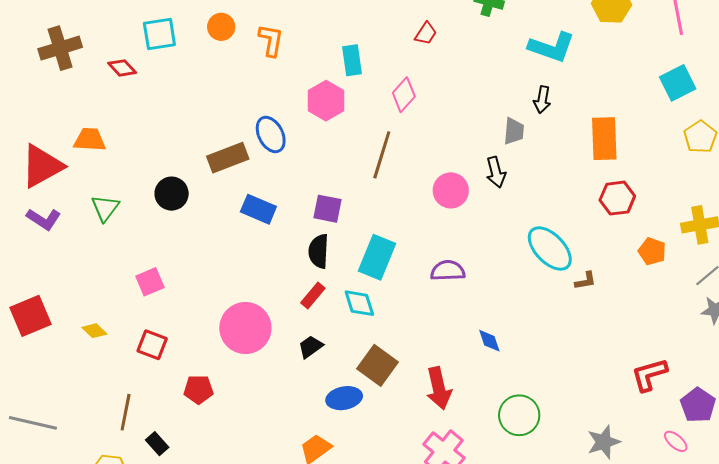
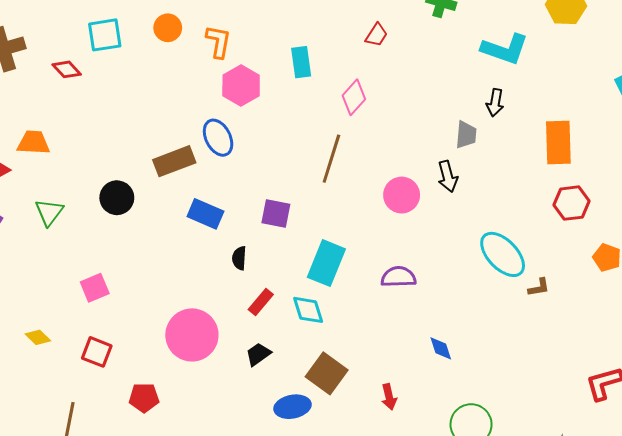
pink hexagon: (326, 101) -> (241, 85), moved
black semicircle: (319, 251) -> (239, 258), moved, size x0.7
red arrow: (439, 388) -> (389, 397), size x0.6

